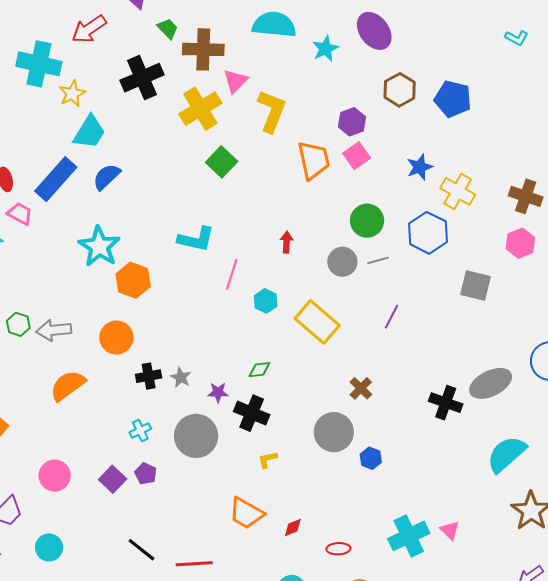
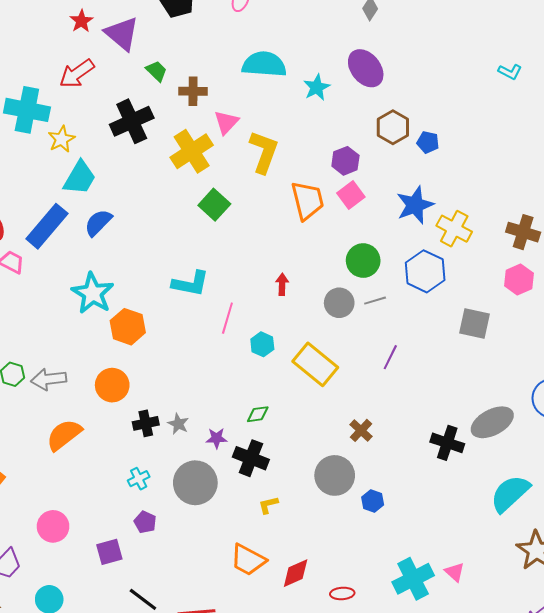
brown cross: (203, 49) -> (193, 91), size x0.7
blue pentagon: (453, 99) -> (428, 142), moved, size x0.6
blue star: (420, 167) -> (415, 205), size x1.4
purple square: (113, 479) -> (109, 552), moved, turned 32
red diamond: (293, 528) -> (296, 573), size x1.5

